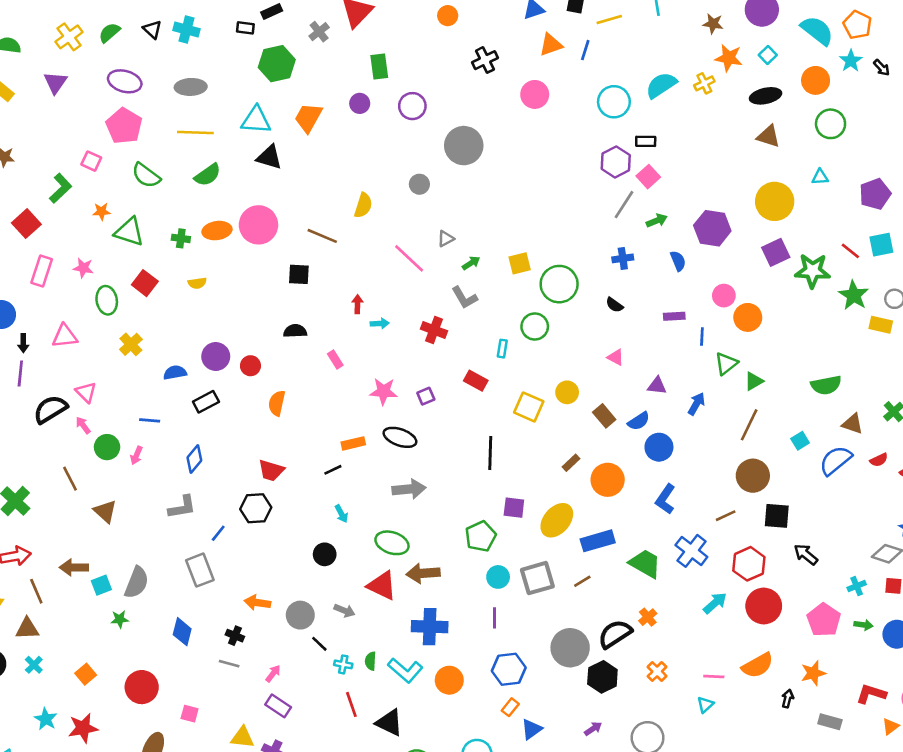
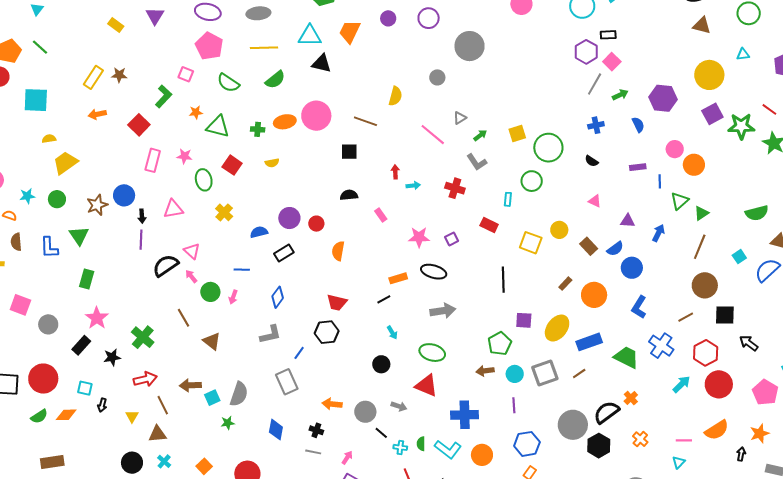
brown arrow: (423, 573) -> (485, 371), moved, size x0.7

